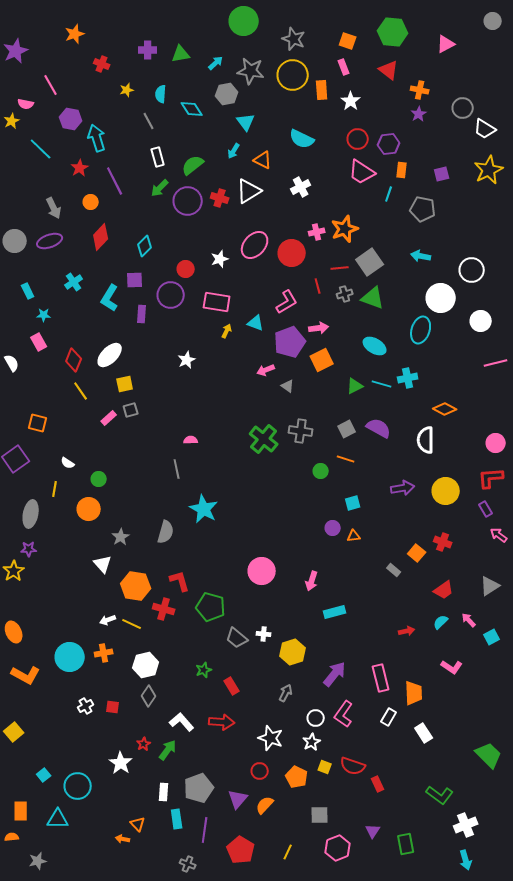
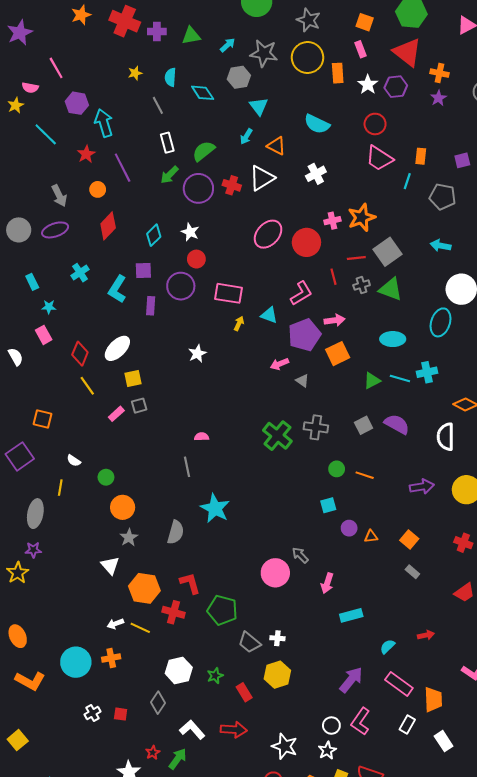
red cross: (102, 64) -> (125, 21), moved, size x1.8
red triangle: (389, 70) -> (407, 52), size x1.4
purple hexagon: (389, 144) -> (396, 87), moved
white star: (220, 259) -> (190, 232), moved, turned -30
cyan ellipse: (375, 346) -> (393, 339), turned -30
orange line: (346, 459) -> (365, 475), moved
cyan square: (353, 503) -> (328, 505), moved
orange circle: (89, 509) -> (123, 507), moved
orange square: (417, 553) -> (409, 540), moved
cyan semicircle: (441, 622) -> (388, 647), moved
yellow hexagon: (293, 652) -> (277, 675), moved
white hexagon: (146, 665) -> (179, 670), moved
pink rectangle: (381, 678) -> (399, 684), turned -40
gray arrow: (286, 693) -> (300, 555), moved, turned -72

